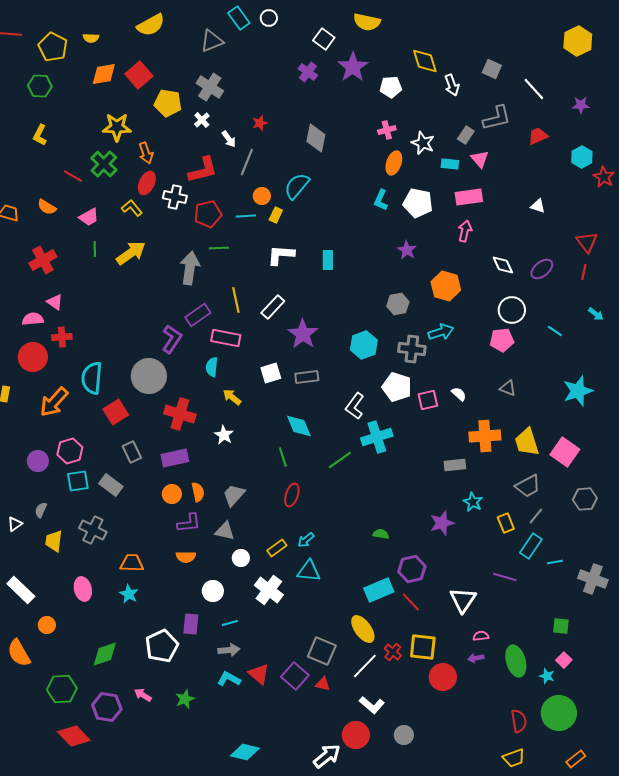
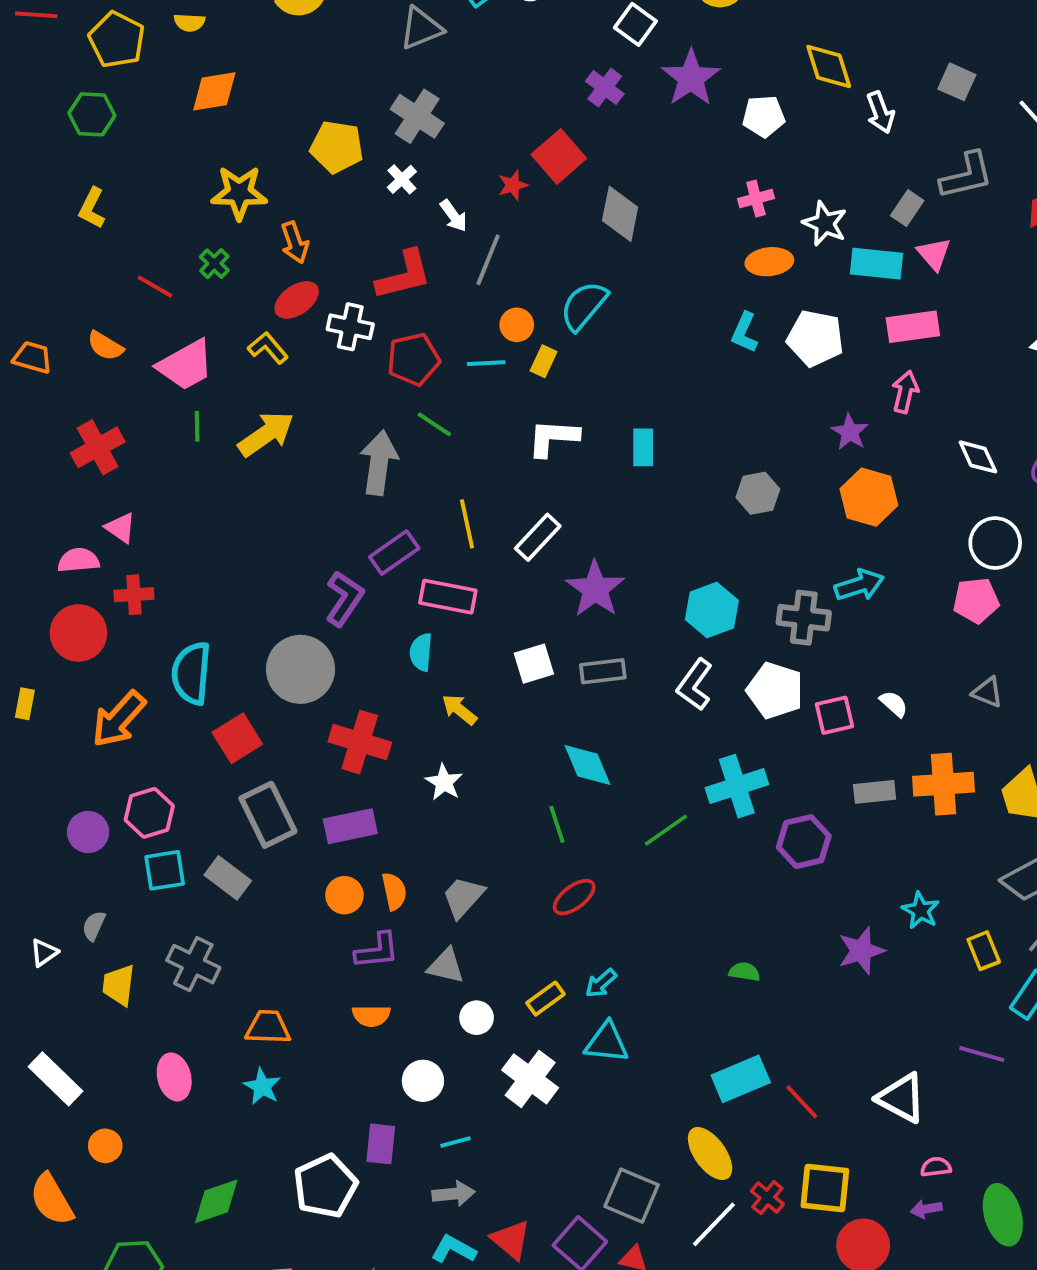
red square: (139, 75) -> (559, 156), moved
orange ellipse: (394, 163) -> (769, 262), turned 65
green cross: (104, 164) -> (214, 264), size x0.6
cyan rectangle: (450, 164) -> (877, 264), size x1.5
red ellipse: (147, 183) -> (297, 300), turned 30
pink trapezoid: (89, 217) -> (186, 365), size x1.5
green line: (219, 248) -> (434, 424), turned 36
purple star: (407, 250) -> (850, 432), moved
gray hexagon: (398, 304) -> (758, 493), moved
white L-shape: (355, 406) -> (695, 685), moved
gray rectangle: (132, 452) -> (268, 815), size x1.5
gray rectangle: (455, 465) -> (875, 792), moved
red ellipse: (292, 495) -> (574, 897), turned 35
purple hexagon: (412, 569) -> (804, 842), moved
white triangle: (463, 600) -> (901, 1098), turned -36

